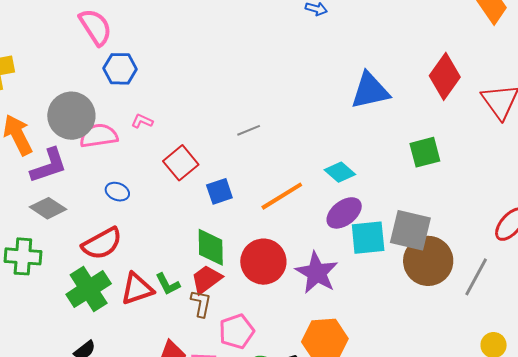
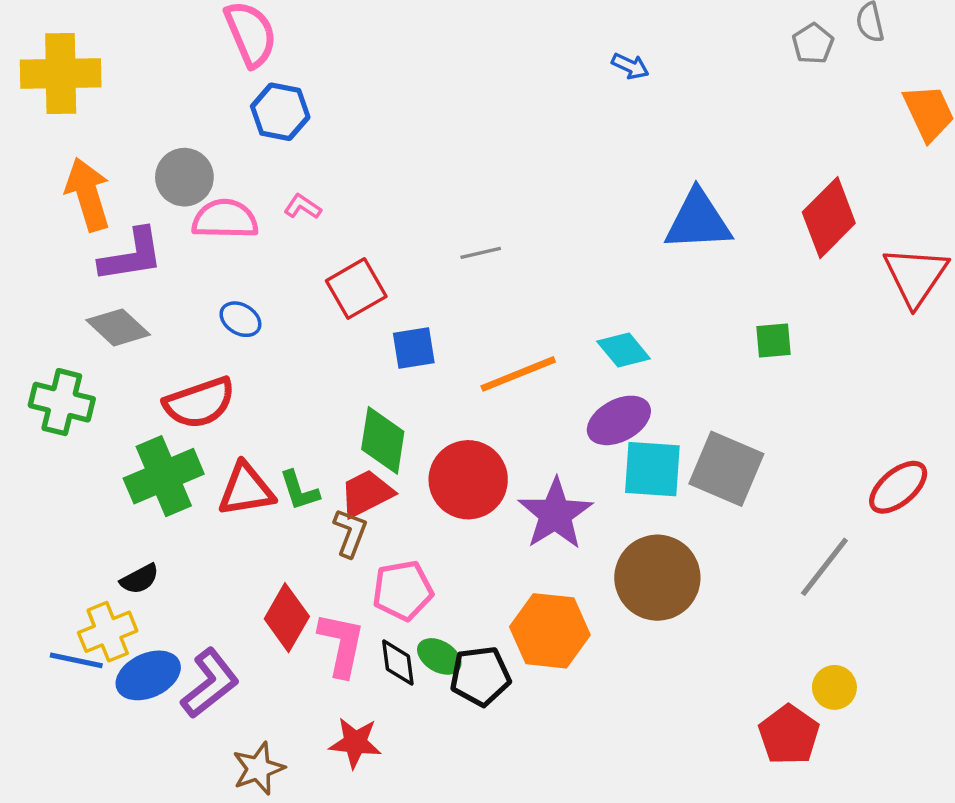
gray circle: (71, 116) -> (184, 177), size x0.7
green square: (425, 152) -> (773, 341), size x0.7
brown circle: (428, 261) -> (657, 578), moved

